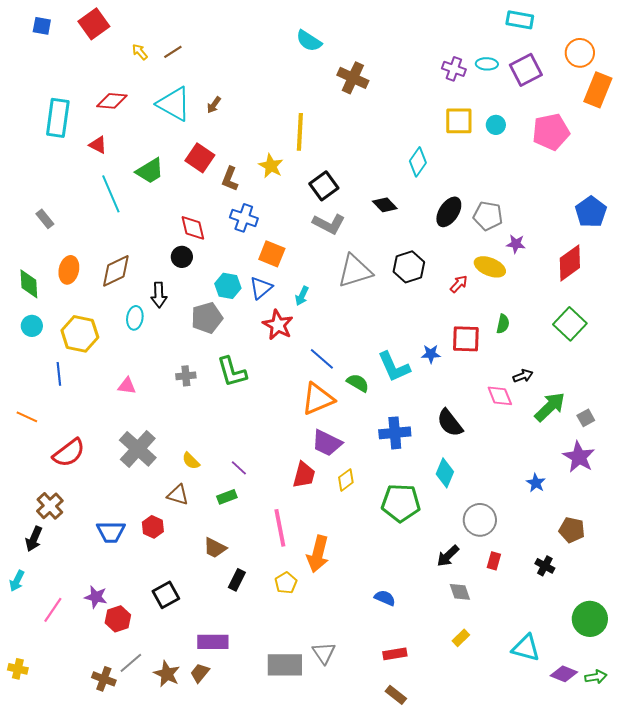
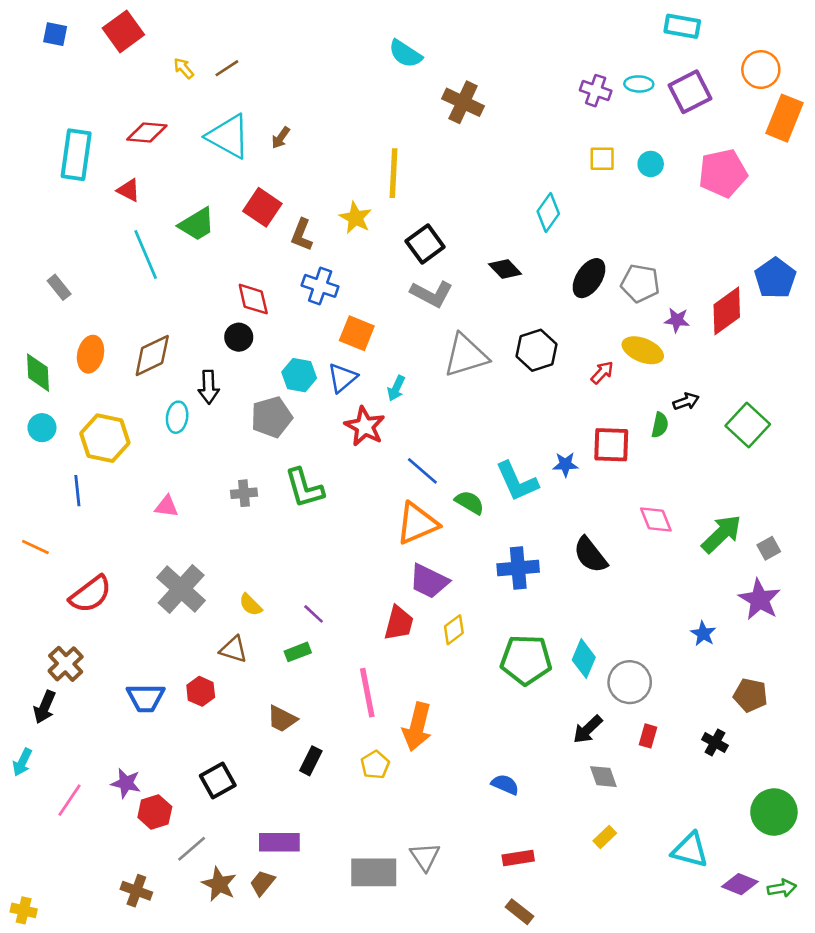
yellow square: (459, 121) -> (602, 159), size x0.7
red diamond: (570, 263) -> (727, 311), moved
black arrow: (523, 376) -> (686, 401), moved
cyan diamond: (445, 473) -> (584, 659), moved
gray line: (131, 663) -> (192, 849), moved
yellow cross: (18, 669) -> (24, 910), moved

